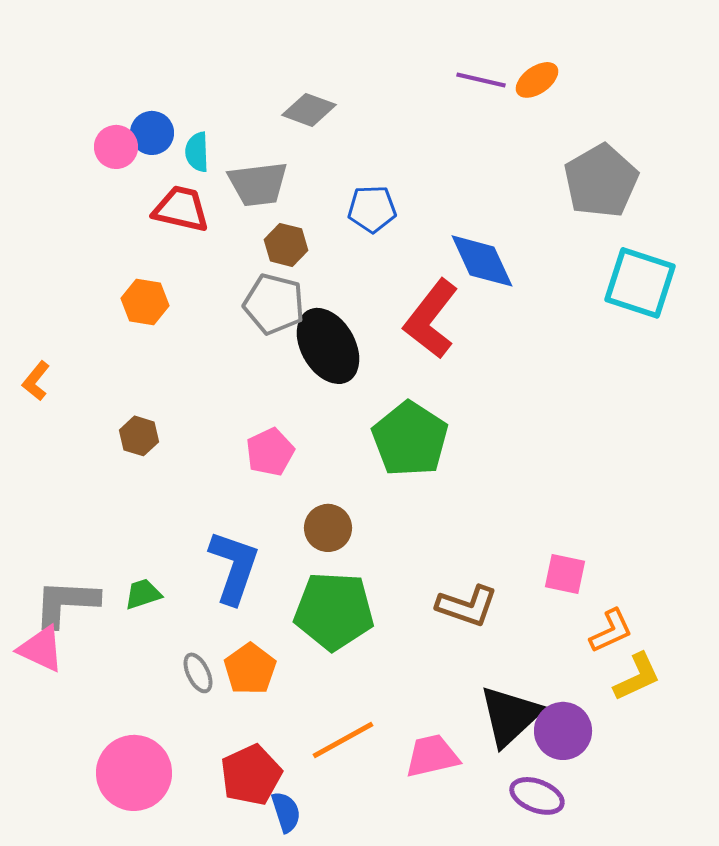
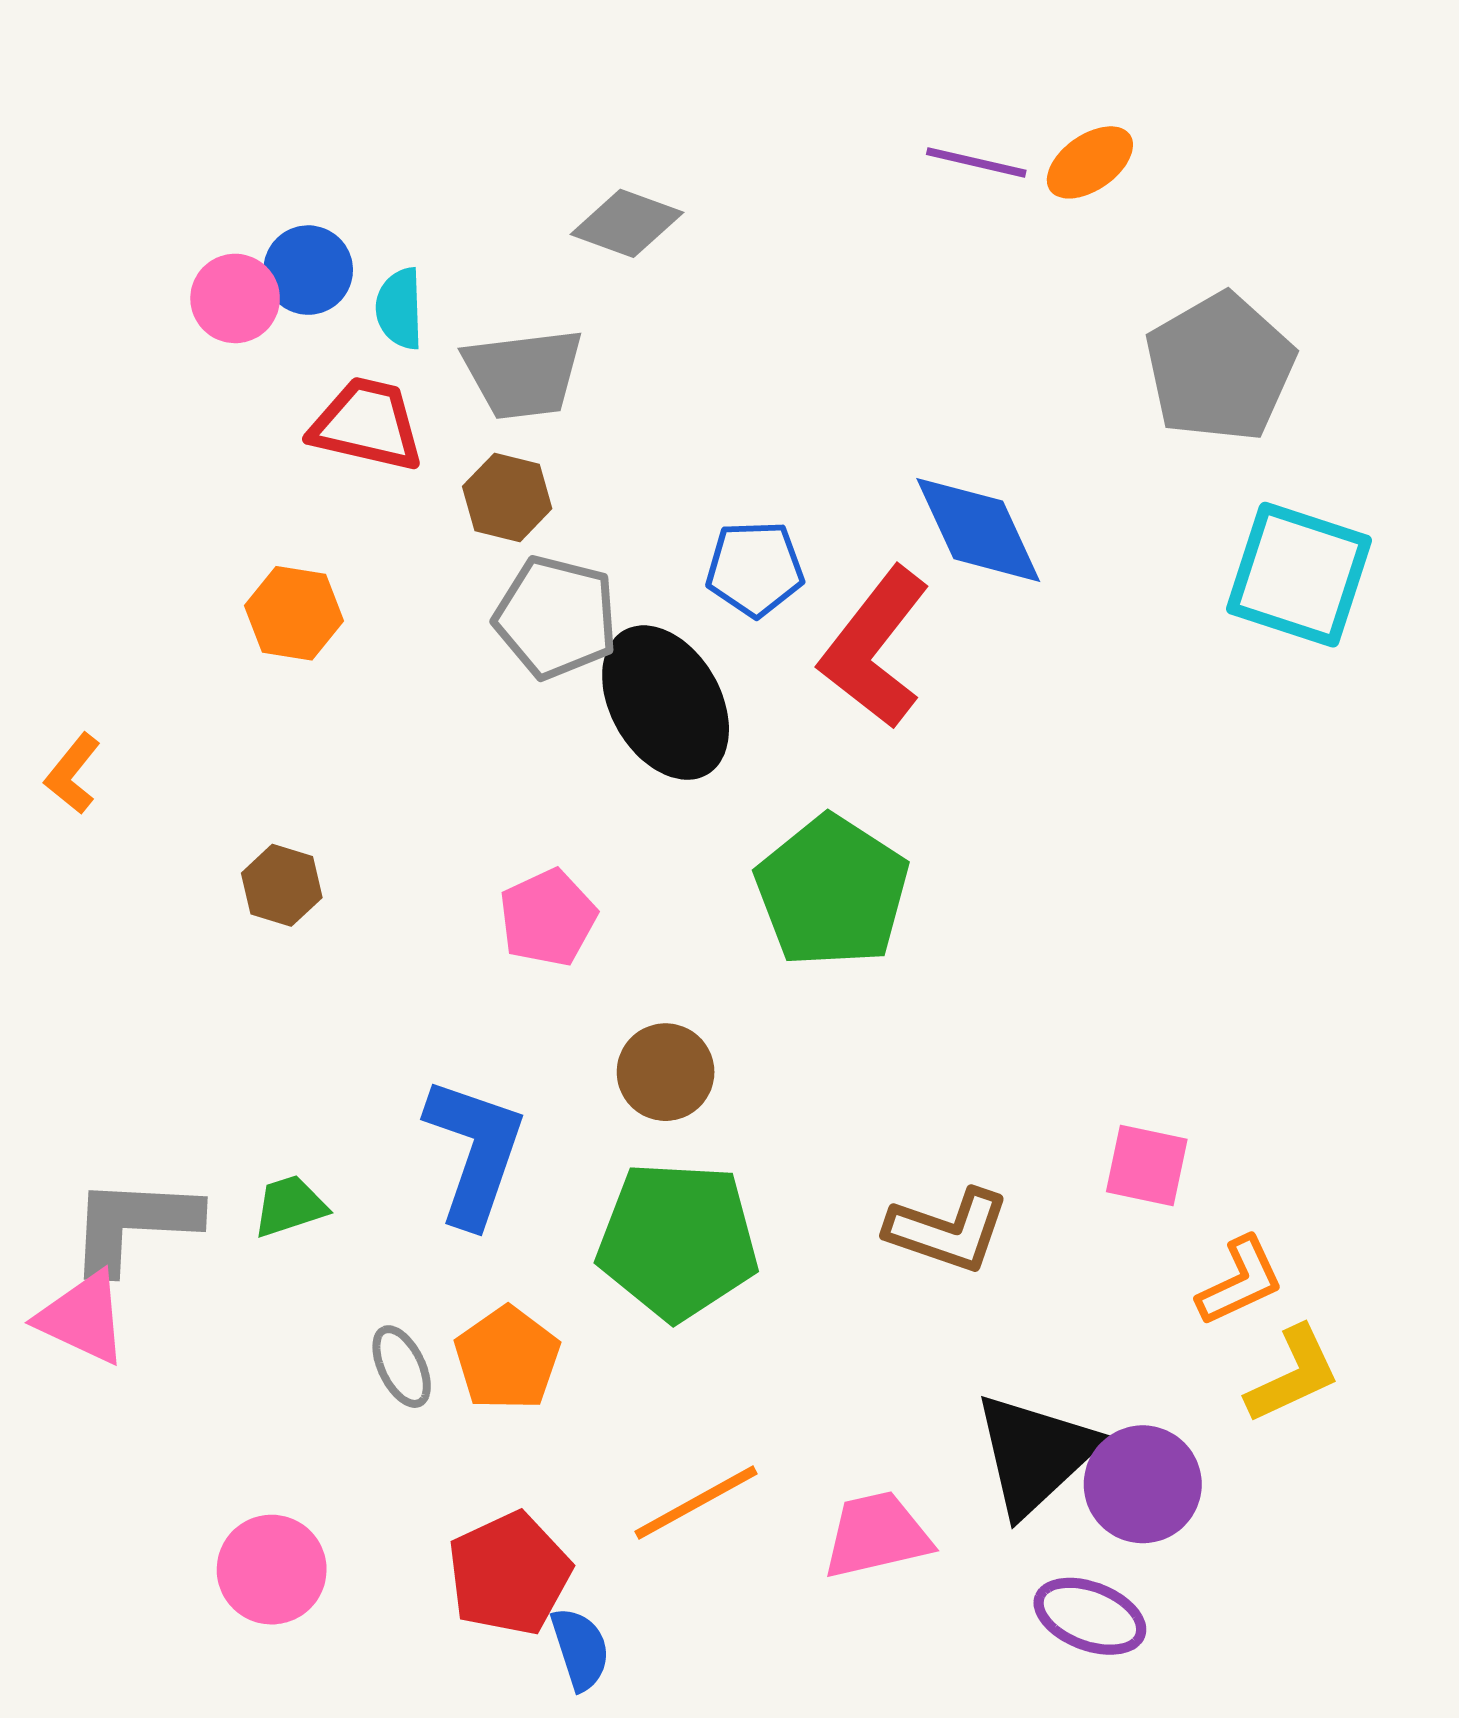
blue pentagon: (372, 209) -> (755, 569), moved
brown hexagon: (286, 245) -> (507, 497), moved
pink circle: (134, 773) -> (272, 1570), size x0.7

